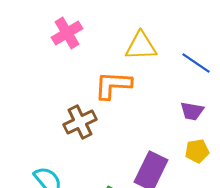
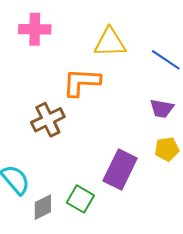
pink cross: (67, 33) -> (35, 29), turned 32

